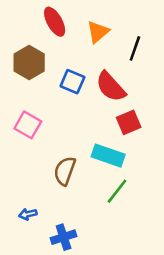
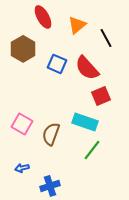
black line: (135, 48) -> (106, 38), turned -48
pink square: (28, 125) -> (22, 124), moved

